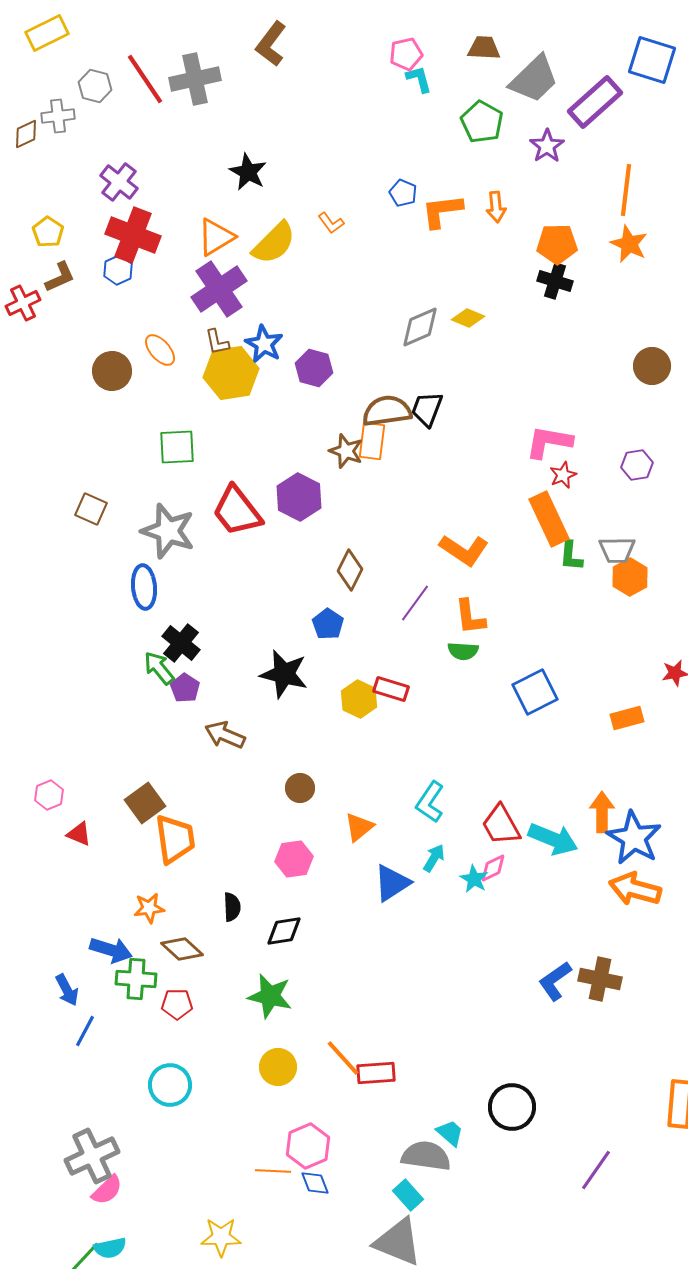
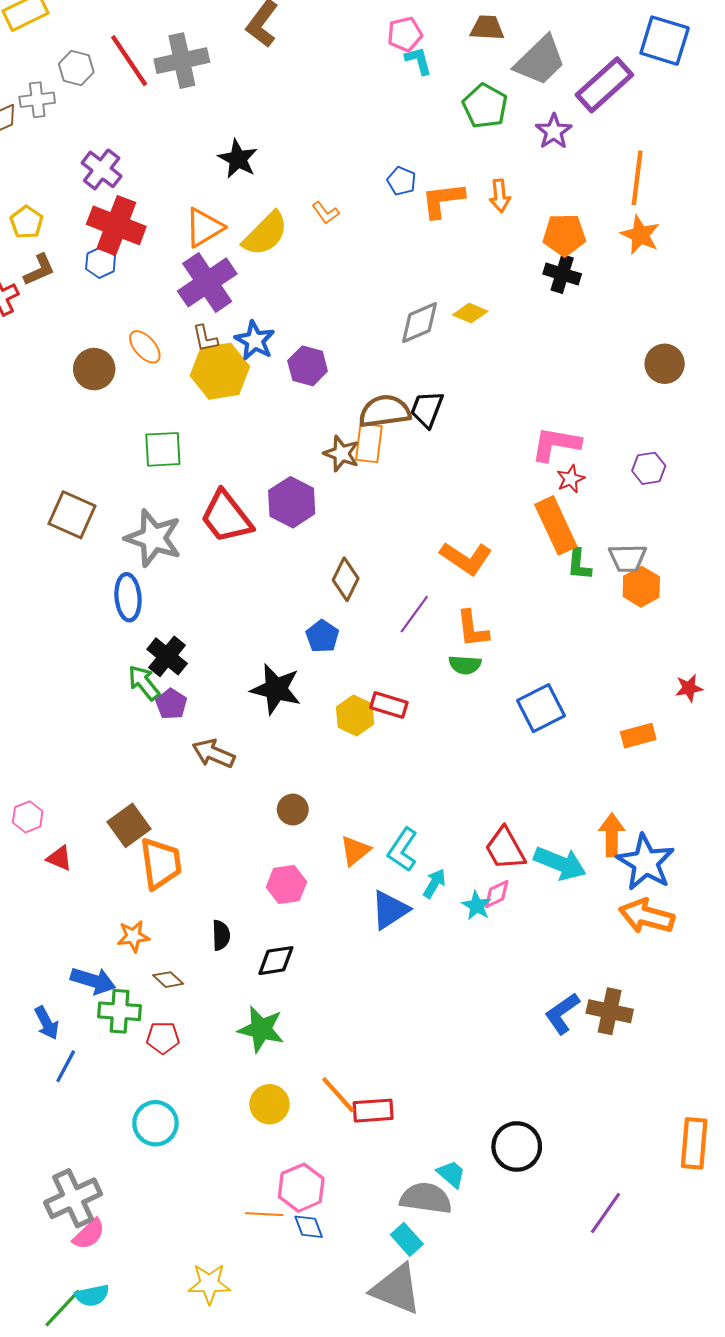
brown square: (91, 509) -> (72, 515), size x1.4
cyan L-shape: (430, 802) -> (403, 850), moved
brown diamond: (182, 949) -> (168, 980), size x0.7

